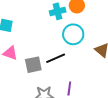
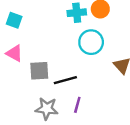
black line: (56, 58) -> (65, 80), moved

